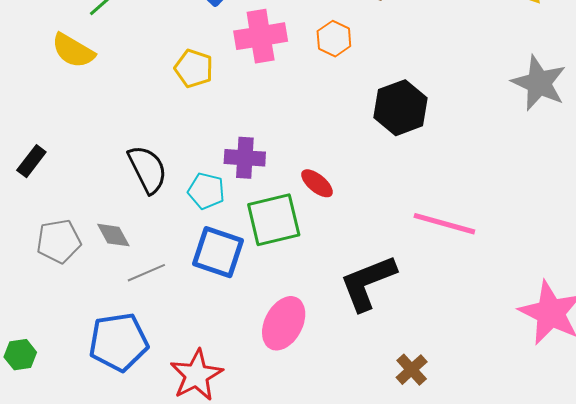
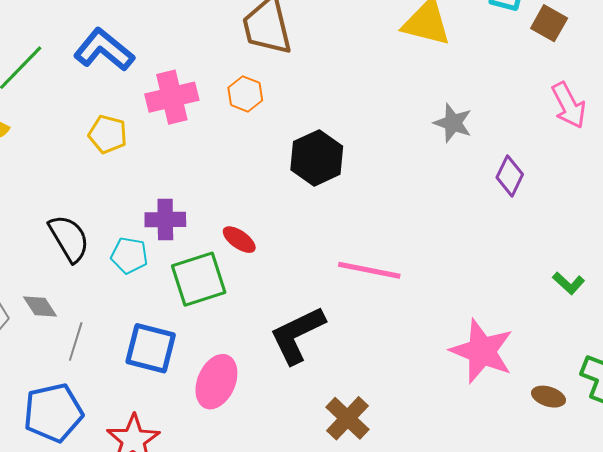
gray star: (539, 83) -> (453, 123), size x0.7
blue square: (218, 252) -> (151, 348), moved
gray line: (146, 273) -> (76, 341), turned -45
brown cross: (412, 370) -> (347, 418), size x1.4

